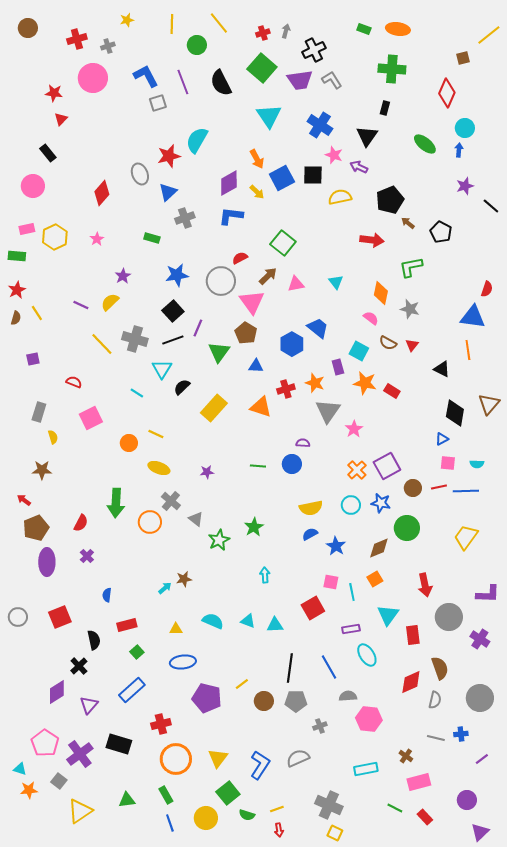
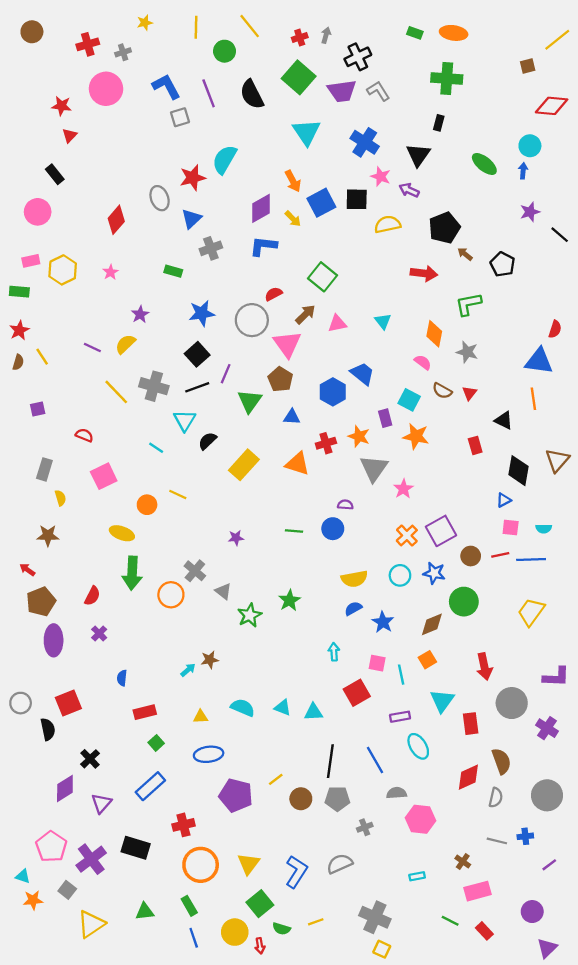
red diamond: (447, 93) -> (552, 106), moved, turned 72
red rectangle: (392, 391) -> (475, 445), moved, turned 42
yellow ellipse: (159, 468) -> (122, 533), moved
cyan arrow: (265, 575) -> (334, 652), moved
black semicircle: (94, 640) -> (48, 729), moved
cyan rectangle: (366, 769) -> (417, 876), size x0.6
red arrow: (279, 830) -> (260, 946), moved

